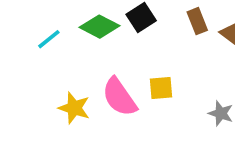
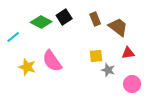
cyan line: (49, 39) -> (13, 37), moved
yellow square: (161, 88) -> (96, 56), moved

